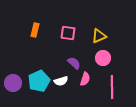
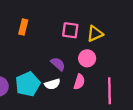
pink square: (68, 33) -> (70, 30), moved
pink circle: (103, 58) -> (87, 58), moved
purple semicircle: (74, 63) -> (58, 64), moved

